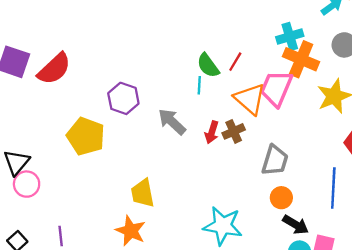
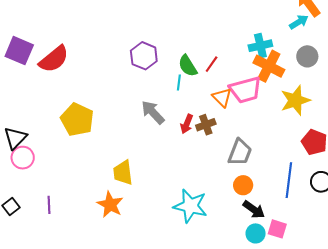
pink trapezoid: (276, 88) -> (245, 90), turned -132
purple hexagon: (123, 98) -> (144, 56), moved
orange triangle: (250, 99) -> (222, 97), size x0.7

